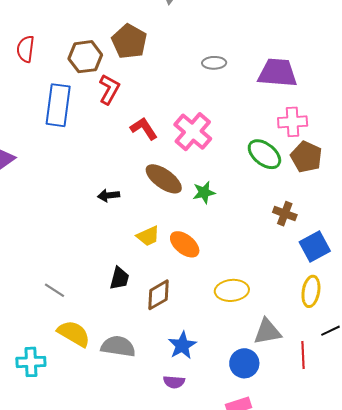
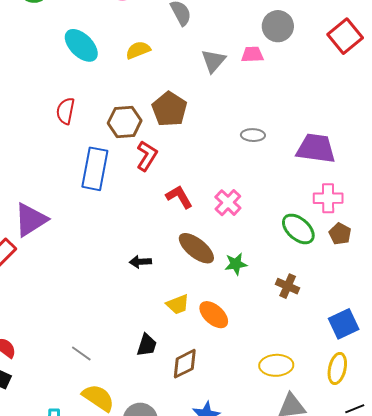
pink cross: (193, 132) -> (228, 203), size x0.7
brown pentagon: (306, 157) -> (340, 234), size x0.7
brown cross: (285, 214) -> (288, 286), moved
yellow ellipse: (232, 290) -> (276, 365), moved

